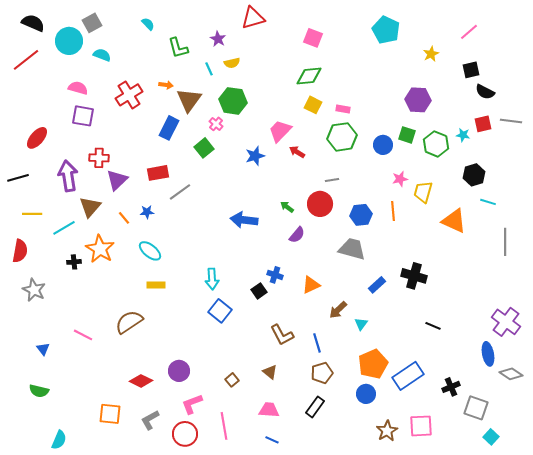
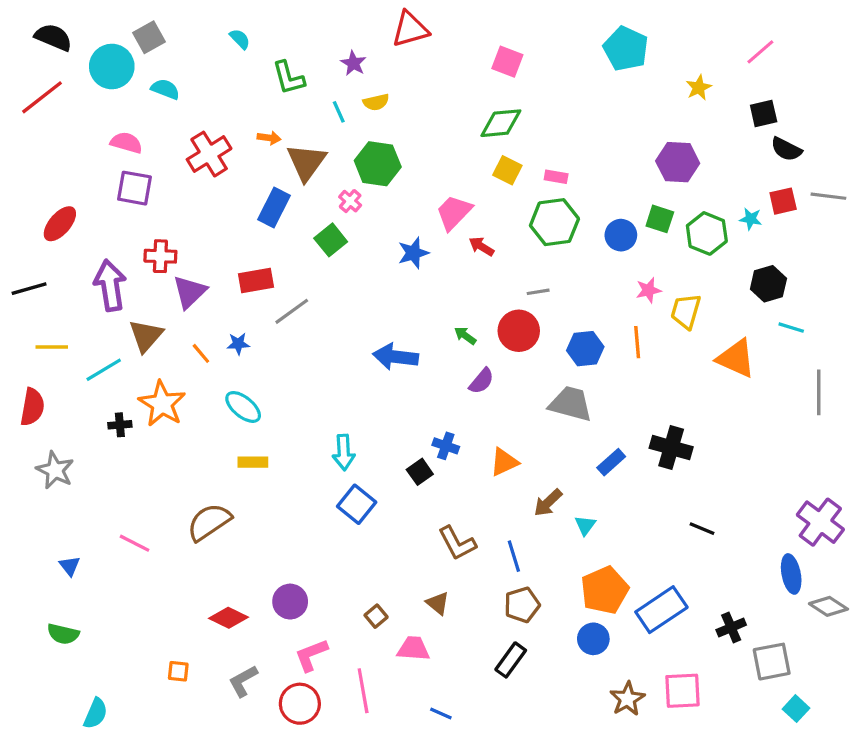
gray square: (476, 408) -> (772, 662), turned -30
pink trapezoid: (269, 410) -> (413, 649), moved
orange square: (110, 414) -> (178, 671), size x0.6

